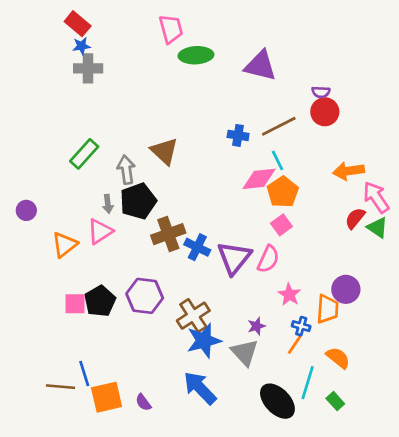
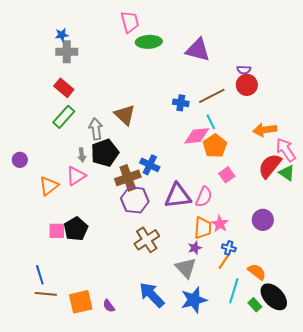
red rectangle: (78, 24) -> (64, 88), moved
red semicircle: (355, 218) -> (270, 166), size x1.5
pink square: (281, 225) -> (227, 175), moved
blue cross: (197, 247) -> (150, 165), moved
purple triangle: (234, 258) -> (178, 196), turned 44
purple hexagon: (145, 296) -> (135, 200), moved
orange trapezoid: (327, 309) -> (203, 228), moved
blue star: (204, 341) -> (194, 300), moved
blue line: (84, 373) -> (40, 275), moved
black ellipse: (277, 401) -> (274, 297), moved

